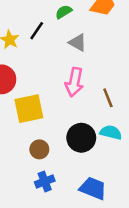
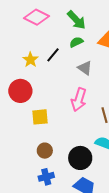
yellow square: (29, 109) -> (40, 117), size x0.7
black circle: (81, 138) -> (80, 158), moved

